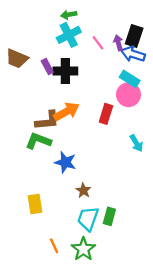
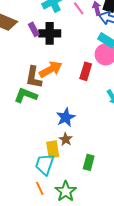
brown L-shape: (47, 121) -> (34, 77), turned 105
blue star: (65, 162) -> (66, 117), moved, turned 30
yellow rectangle: (35, 204) -> (53, 149), moved
cyan trapezoid: (88, 219) -> (45, 164), moved

